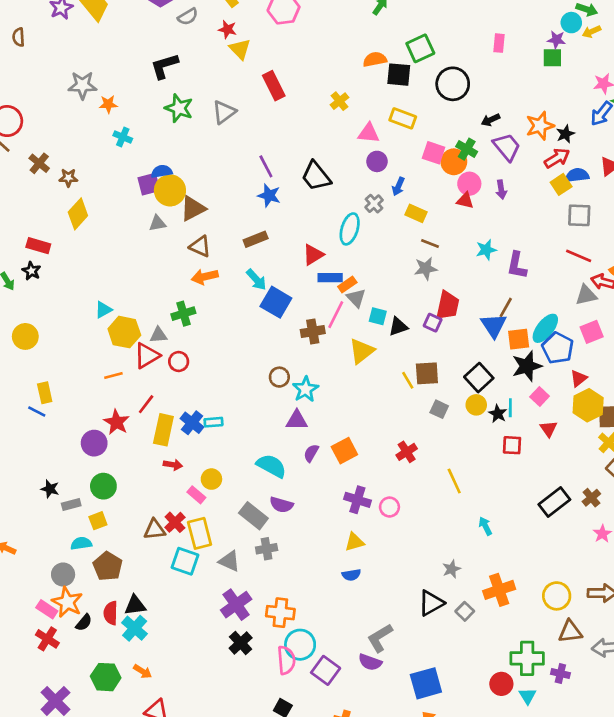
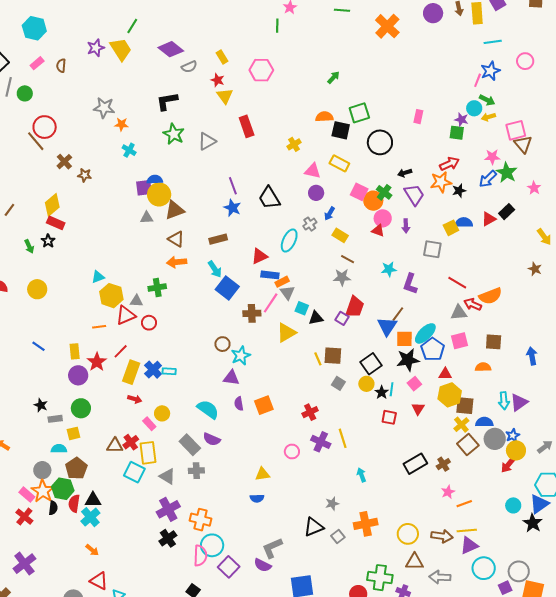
red arrow: (557, 158) -> (449, 164), moved
yellow diamond: (78, 214) -> (52, 205), moved
gray square: (579, 215) -> (432, 249), moved
red triangle: (579, 378) -> (445, 374), turned 32
yellow rectangle: (45, 393) -> (75, 351), moved
purple semicircle: (311, 453) -> (239, 404), turned -48
purple cross: (357, 500) -> (321, 442), moved
black semicircle: (84, 622) -> (53, 508), turned -40
green hexagon: (106, 677) -> (63, 489), moved

